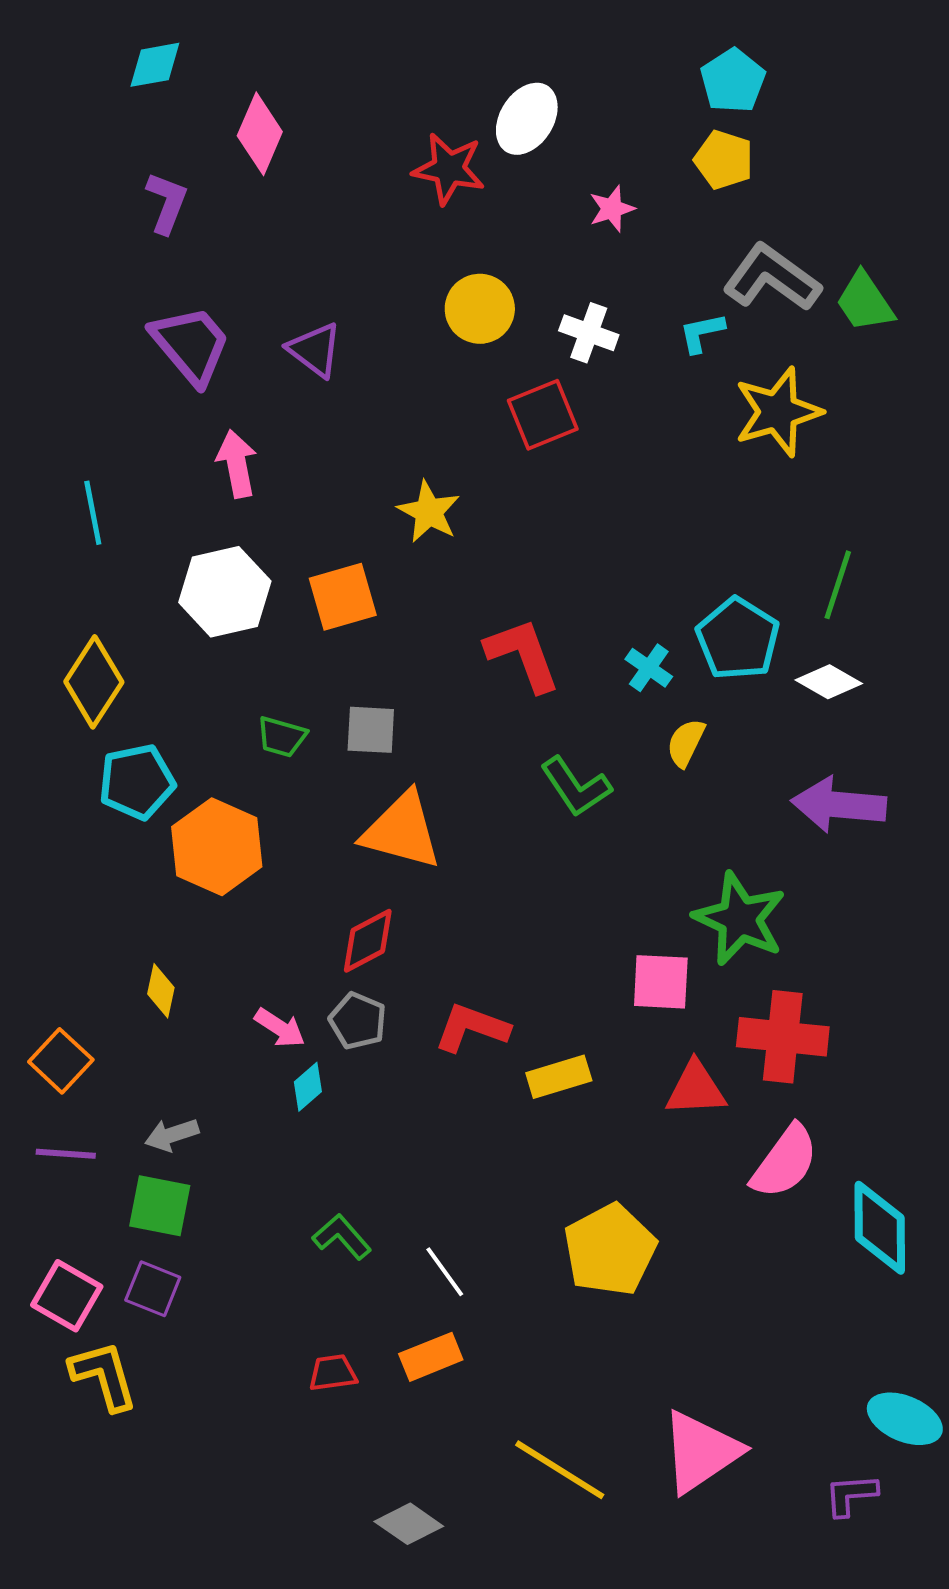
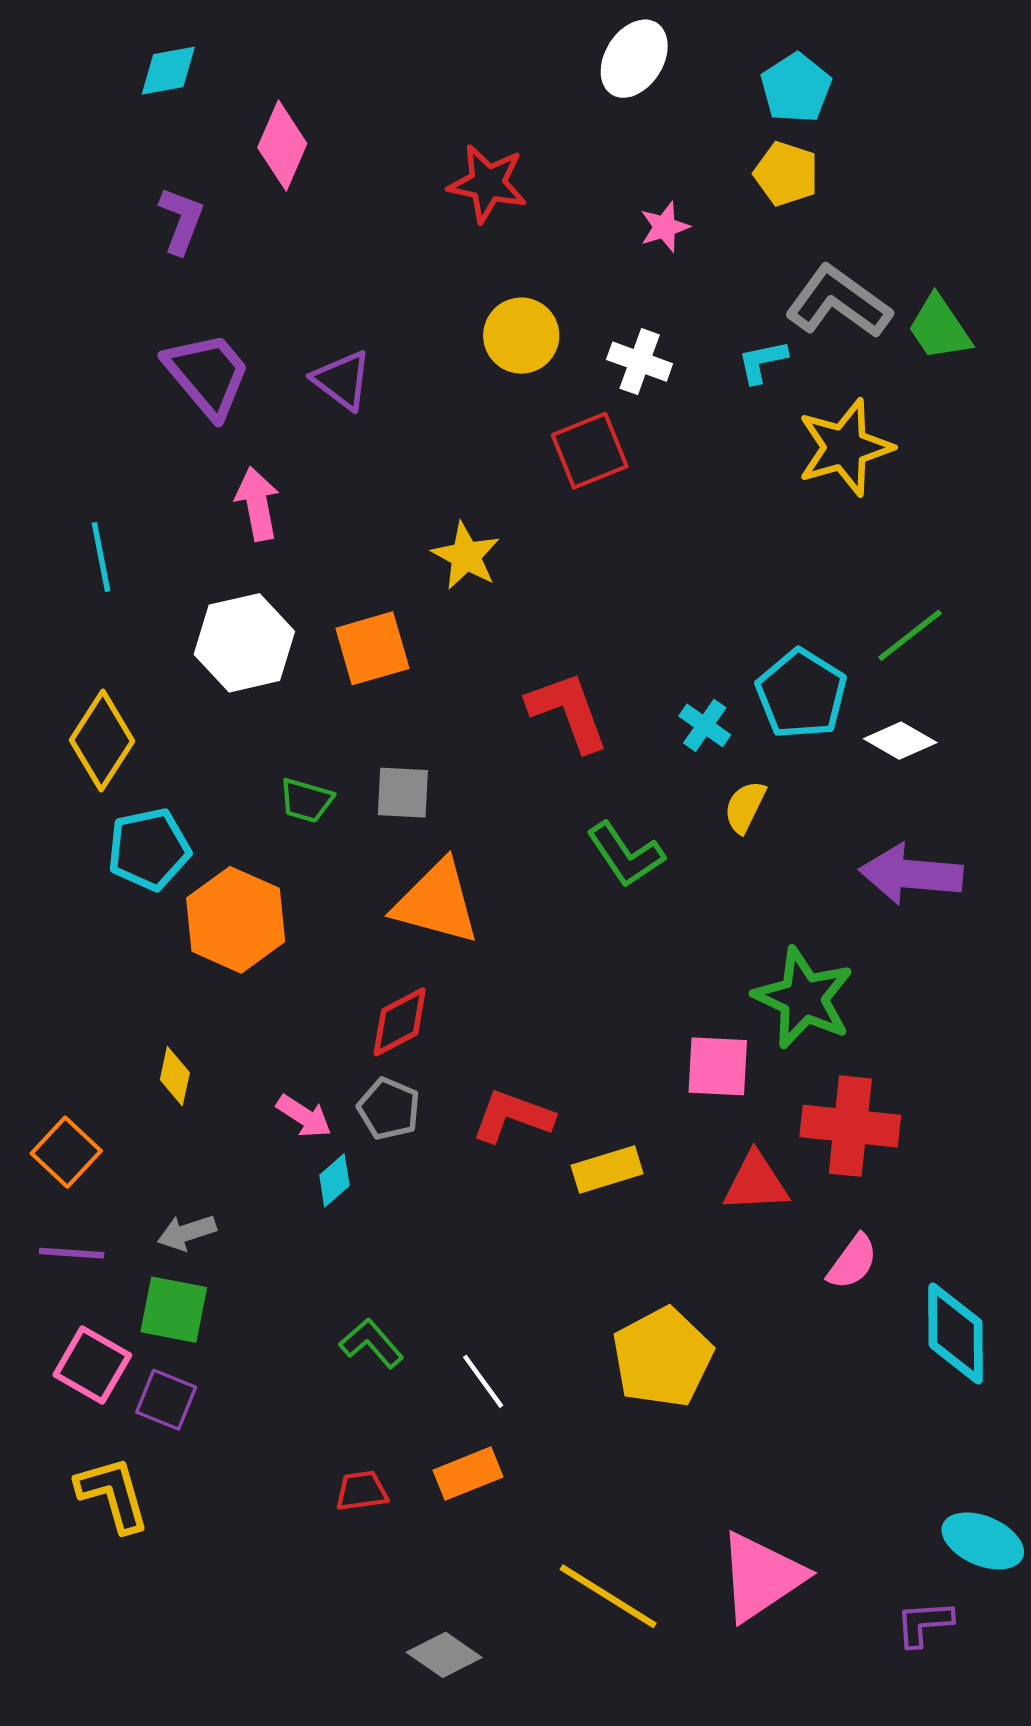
white ellipse: (527, 119) -> (634, 59), moved
green line: (838, 585) -> (910, 635), turned 34
pink semicircle: (785, 1162) -> (852, 1262), size x0.7
pink square: (67, 1296) -> (92, 1365), moved

